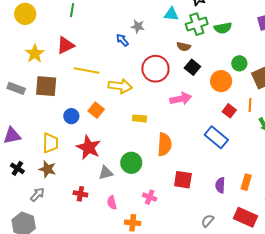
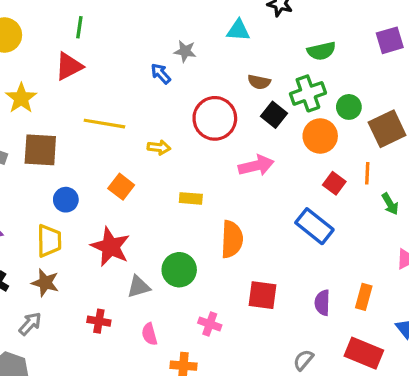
green cross: (197, 24) -> (308, 93), moved
red triangle: (65, 45) -> (69, 66), moved
yellow arrow: (120, 86) -> (159, 147), size x0.6
blue circle: (71, 116) -> (66, 200), moved

